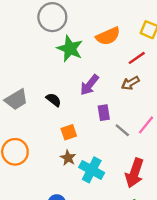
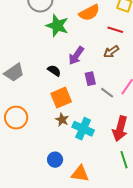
red line: (137, 58) -> (115, 30), turned 56
black semicircle: (54, 100) -> (54, 71), moved
orange square: (69, 132) -> (61, 98), size x1.5

